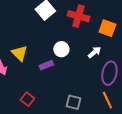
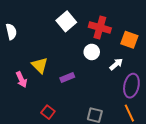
white circle: (61, 49) -> (92, 52), moved

